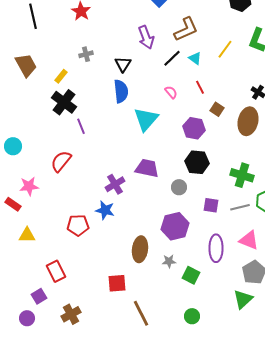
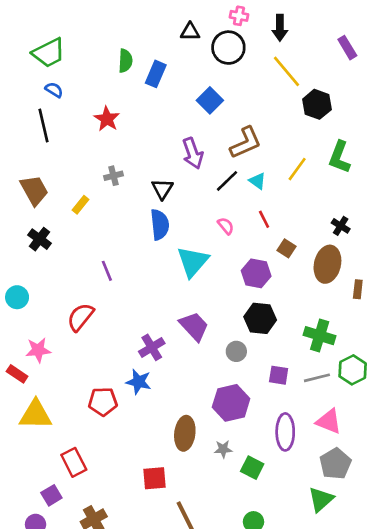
black cross: (64, 102) -> (39, 239), moved, size x0.7
purple trapezoid: (147, 168) -> (194, 326), turned 35
yellow triangle: (27, 235) -> (36, 415), size x1.5

